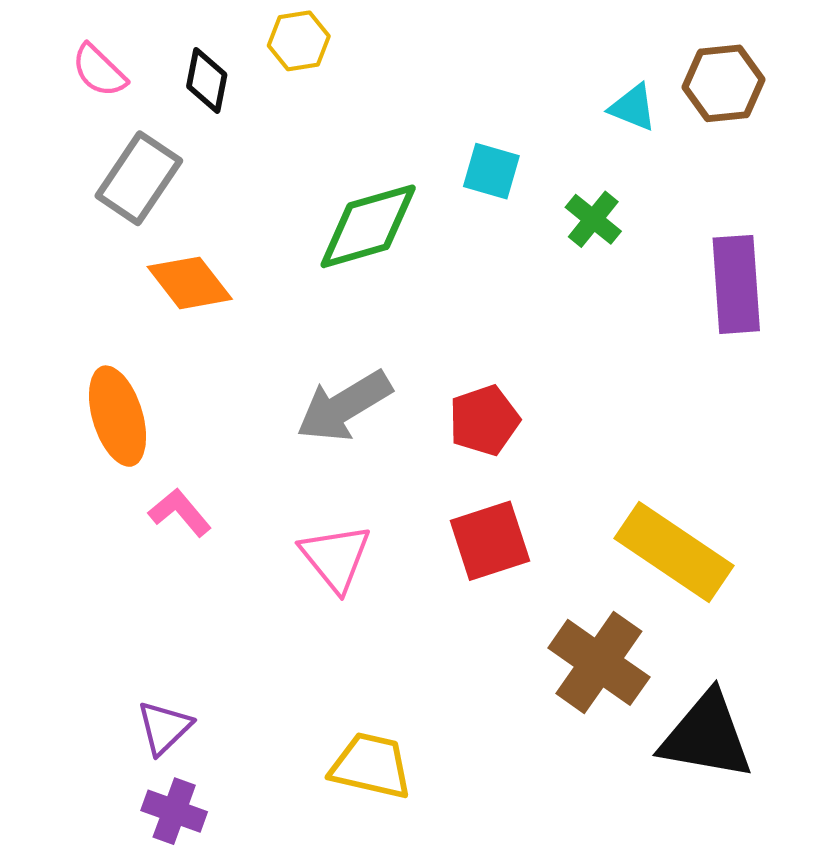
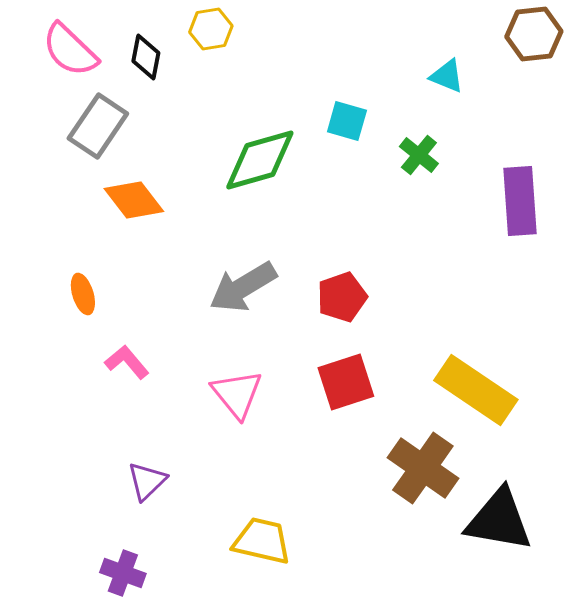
pink semicircle: (99, 71) -> (70, 50), size x1.4
brown hexagon: (724, 83) -> (534, 34), moved
orange ellipse: (118, 416) -> (83, 294), size x0.6
purple triangle: (164, 728) -> (147, 481), moved

